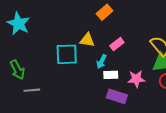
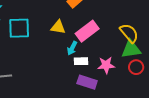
pink rectangle: (117, 44) -> (87, 31), size x1.6
cyan square: (67, 54) -> (19, 28), moved

